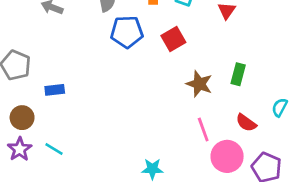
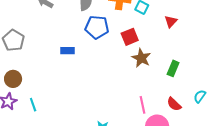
brown star: (199, 84) -> (141, 58), moved
blue rectangle: (55, 90) -> (68, 51), moved
cyan line: (54, 149) -> (33, 105), turned 32

